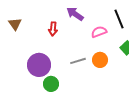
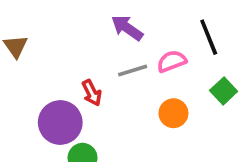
red arrow: (53, 29) -> (92, 93), moved, turned -32
gray line: (78, 61) -> (133, 71), moved

